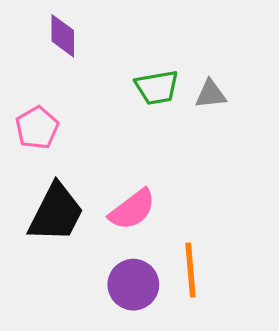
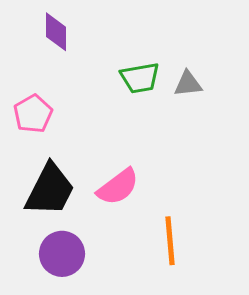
purple circle: (133, 285) -> (62, 254), moved

